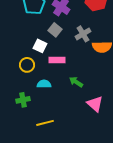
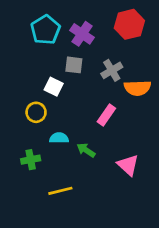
gray square: (55, 30) -> (74, 65), turned -32
pink rectangle: (57, 60) -> (106, 115), moved, turned -56
green arrow: (76, 82) -> (86, 150), moved

